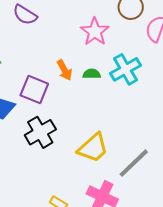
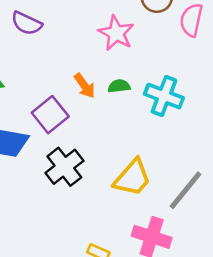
cyan cross: (126, 69) -> (164, 96), moved, turned -32
purple square: (34, 89) -> (50, 115), turned 36

